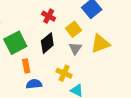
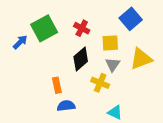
yellow square: (73, 29) -> (110, 43), turned 35
green square: (15, 43) -> (44, 28), moved
yellow cross: (64, 73) -> (100, 83), moved

